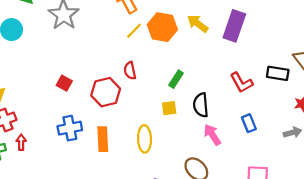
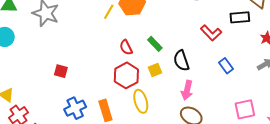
red semicircle: (130, 71) -> (126, 47), moved
green rectangle: (176, 79) -> (155, 44), turned -63
red hexagon: (106, 92) -> (126, 75), moved
pink arrow: (212, 135) -> (187, 90), moved, turned -120

